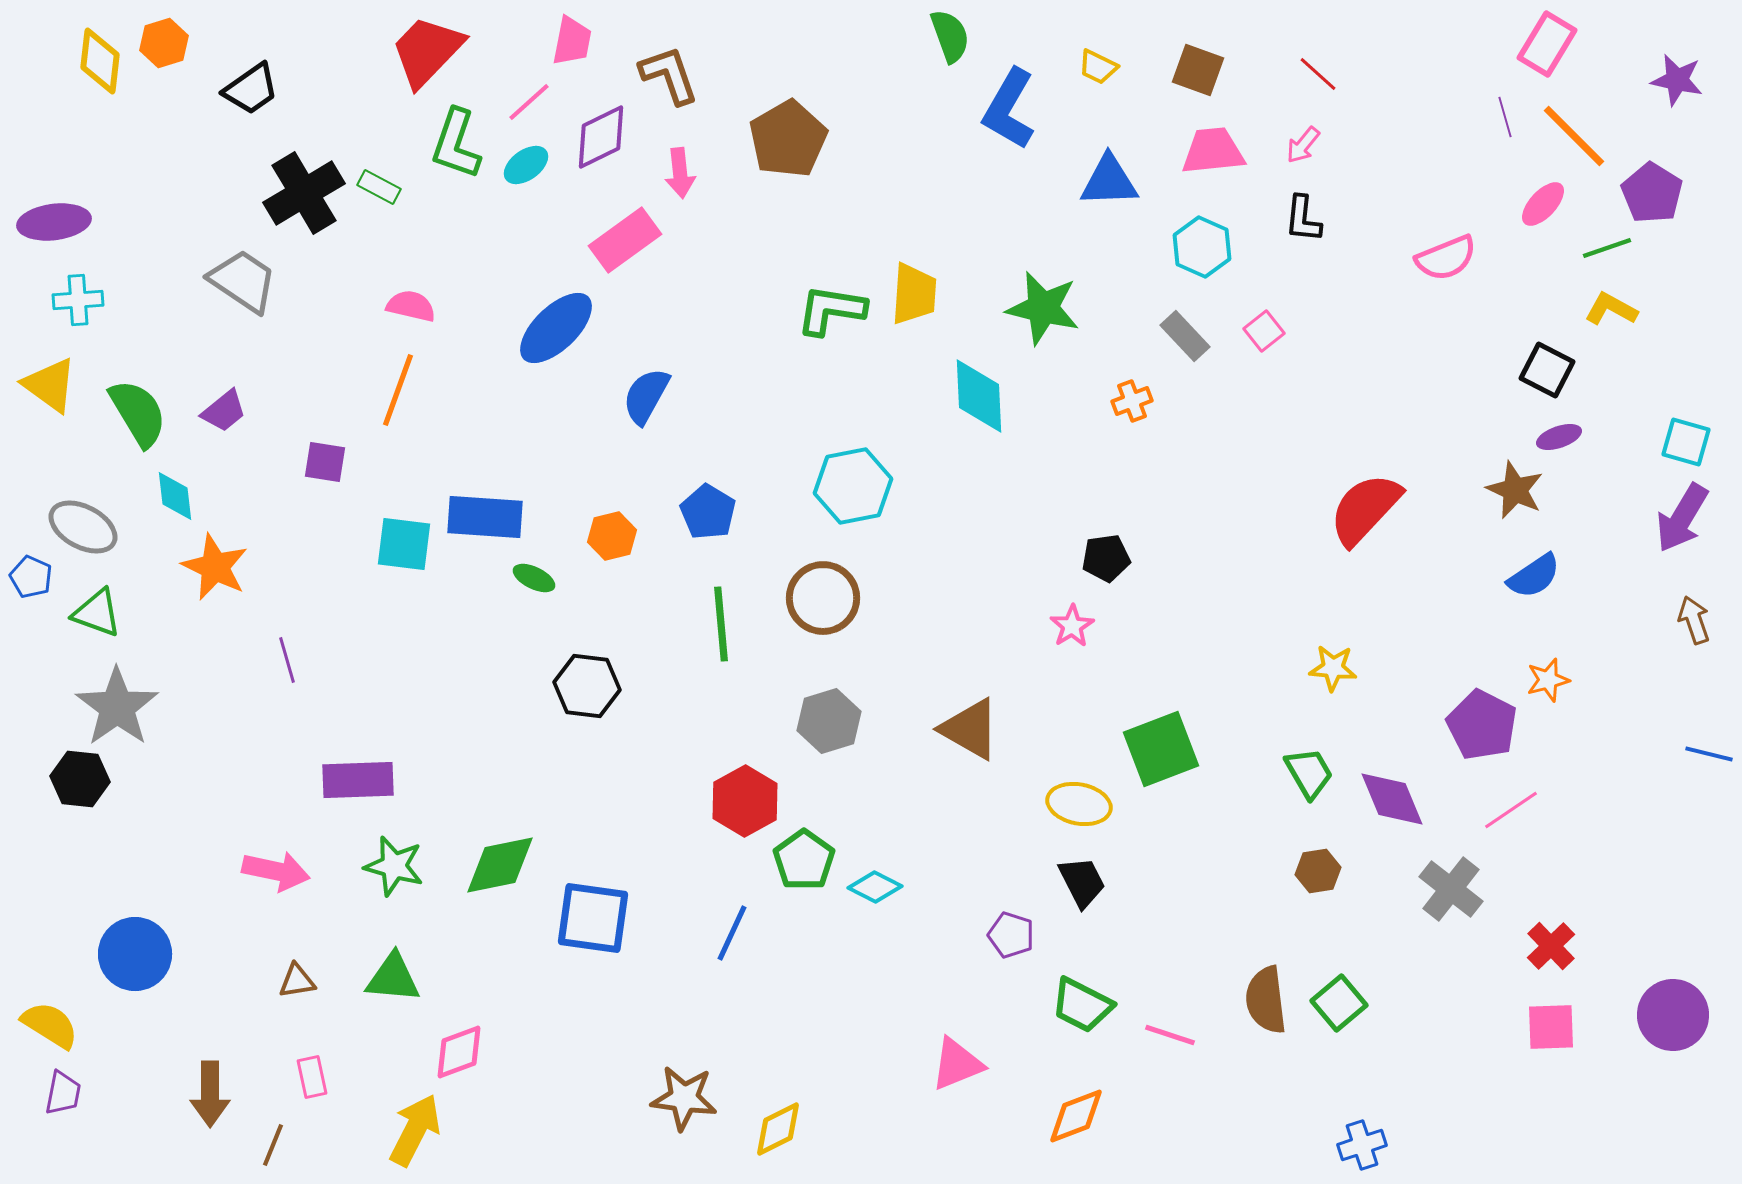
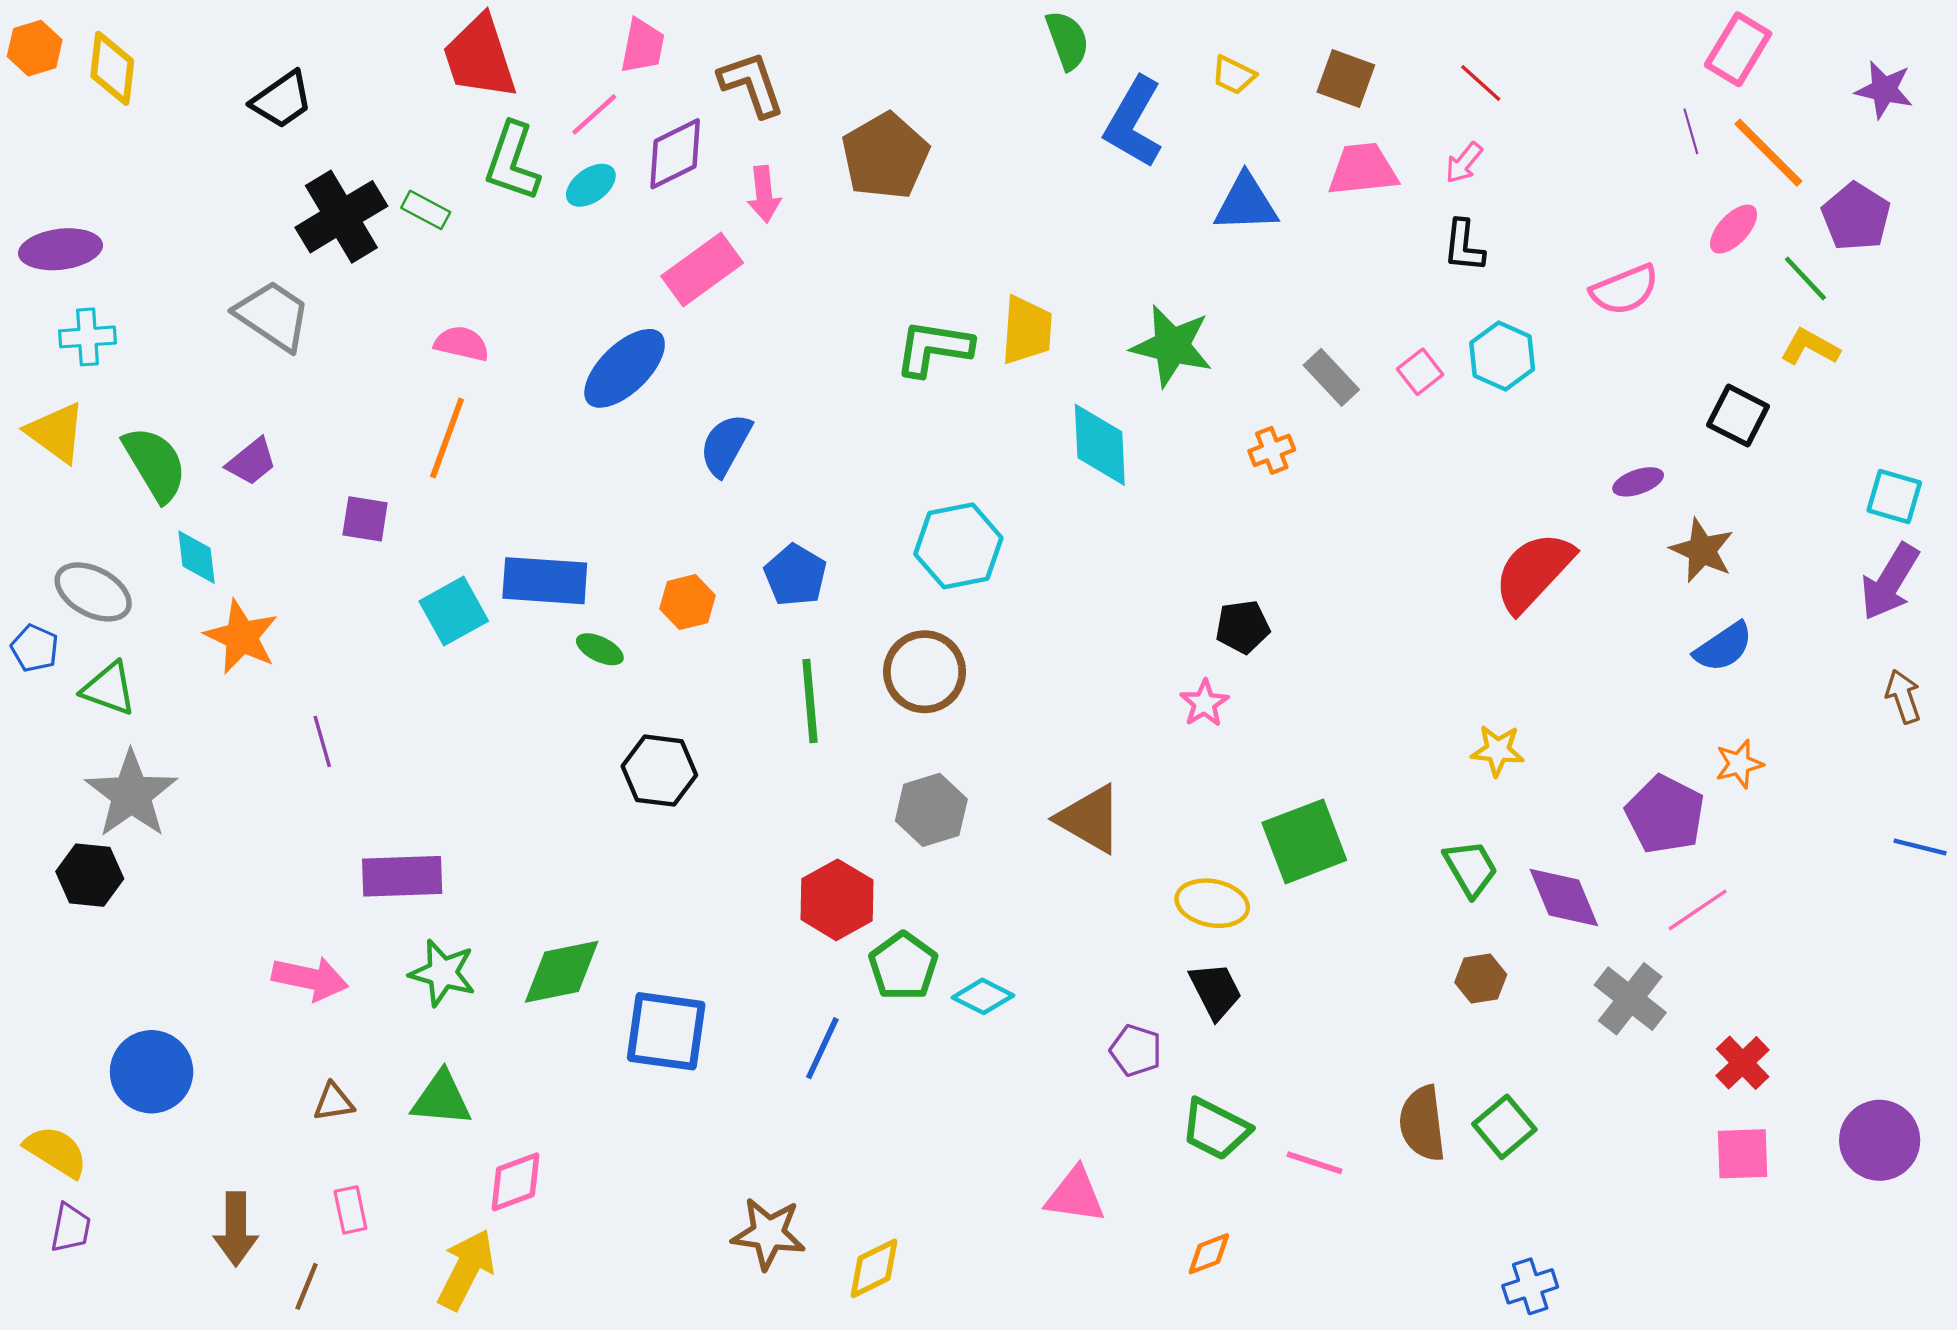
orange hexagon: (164, 43) -> (35, 48), moved
red trapezoid: (427, 51) -> (480, 57), turned -62
cyan hexagon: (1202, 247) -> (1502, 356), moved
green line: (1607, 248) -> (1805, 278), turned 66
purple ellipse: (1559, 437) -> (1638, 482), moved
cyan square: (404, 544) -> (454, 611), turned -36
pink triangle: (957, 1064) -> (1075, 1195), turned 30
orange diamond: (1076, 1116) -> (1209, 1254), size x0.7

